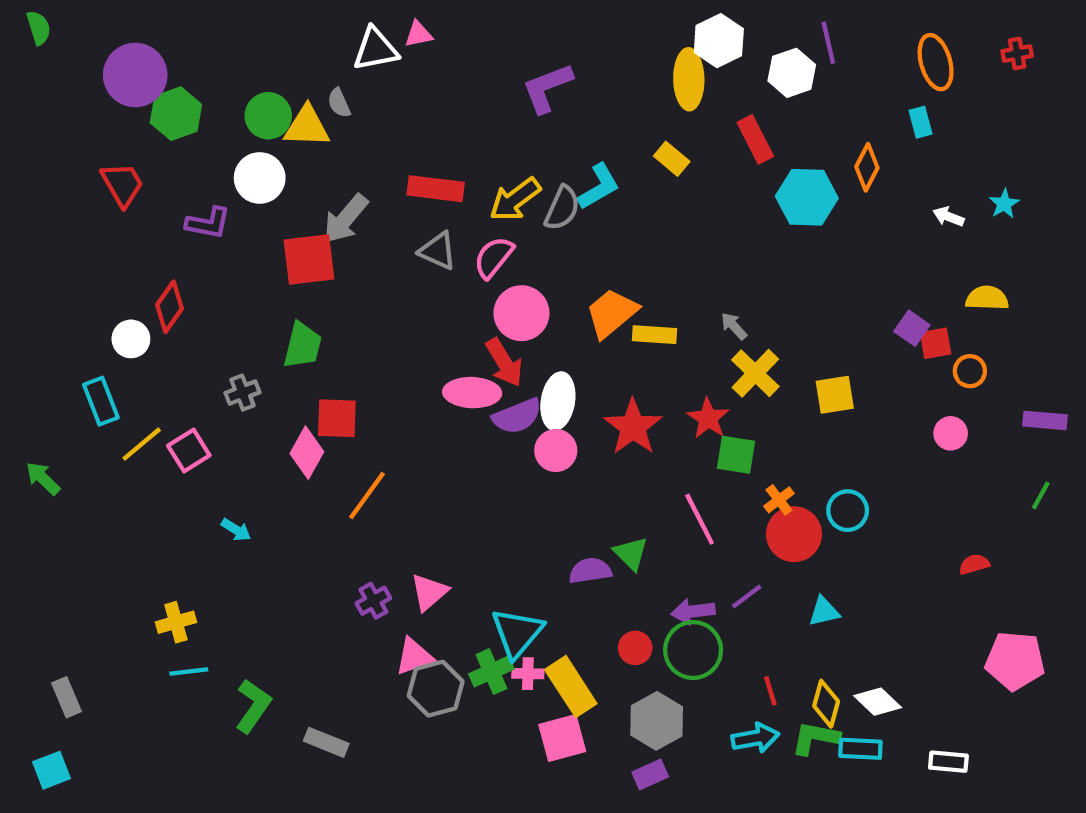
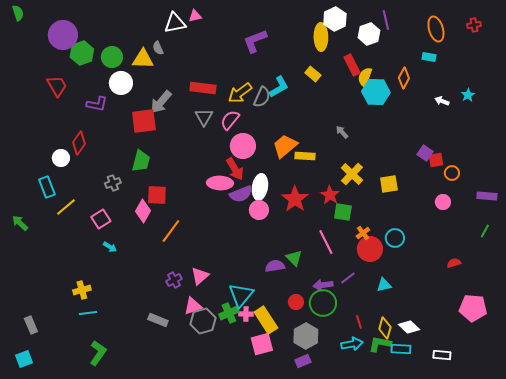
green circle: (268, 116) -> (112, 57), moved
cyan rectangle: (921, 122) -> (429, 57), turned -64
gray triangle: (438, 251) -> (204, 117), turned 36
yellow semicircle: (987, 298) -> (365, 77), moved, turned -72
gray arrow: (734, 326) -> (342, 132), moved
pink square: (189, 450) -> (101, 219), moved
green L-shape: (253, 706) -> (98, 353), moved
gray rectangle: (326, 742) -> (158, 320), moved

